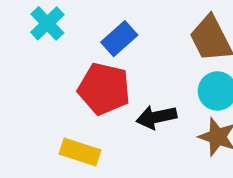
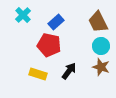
black arrow: (156, 117) -> (69, 71), moved, turned 138

